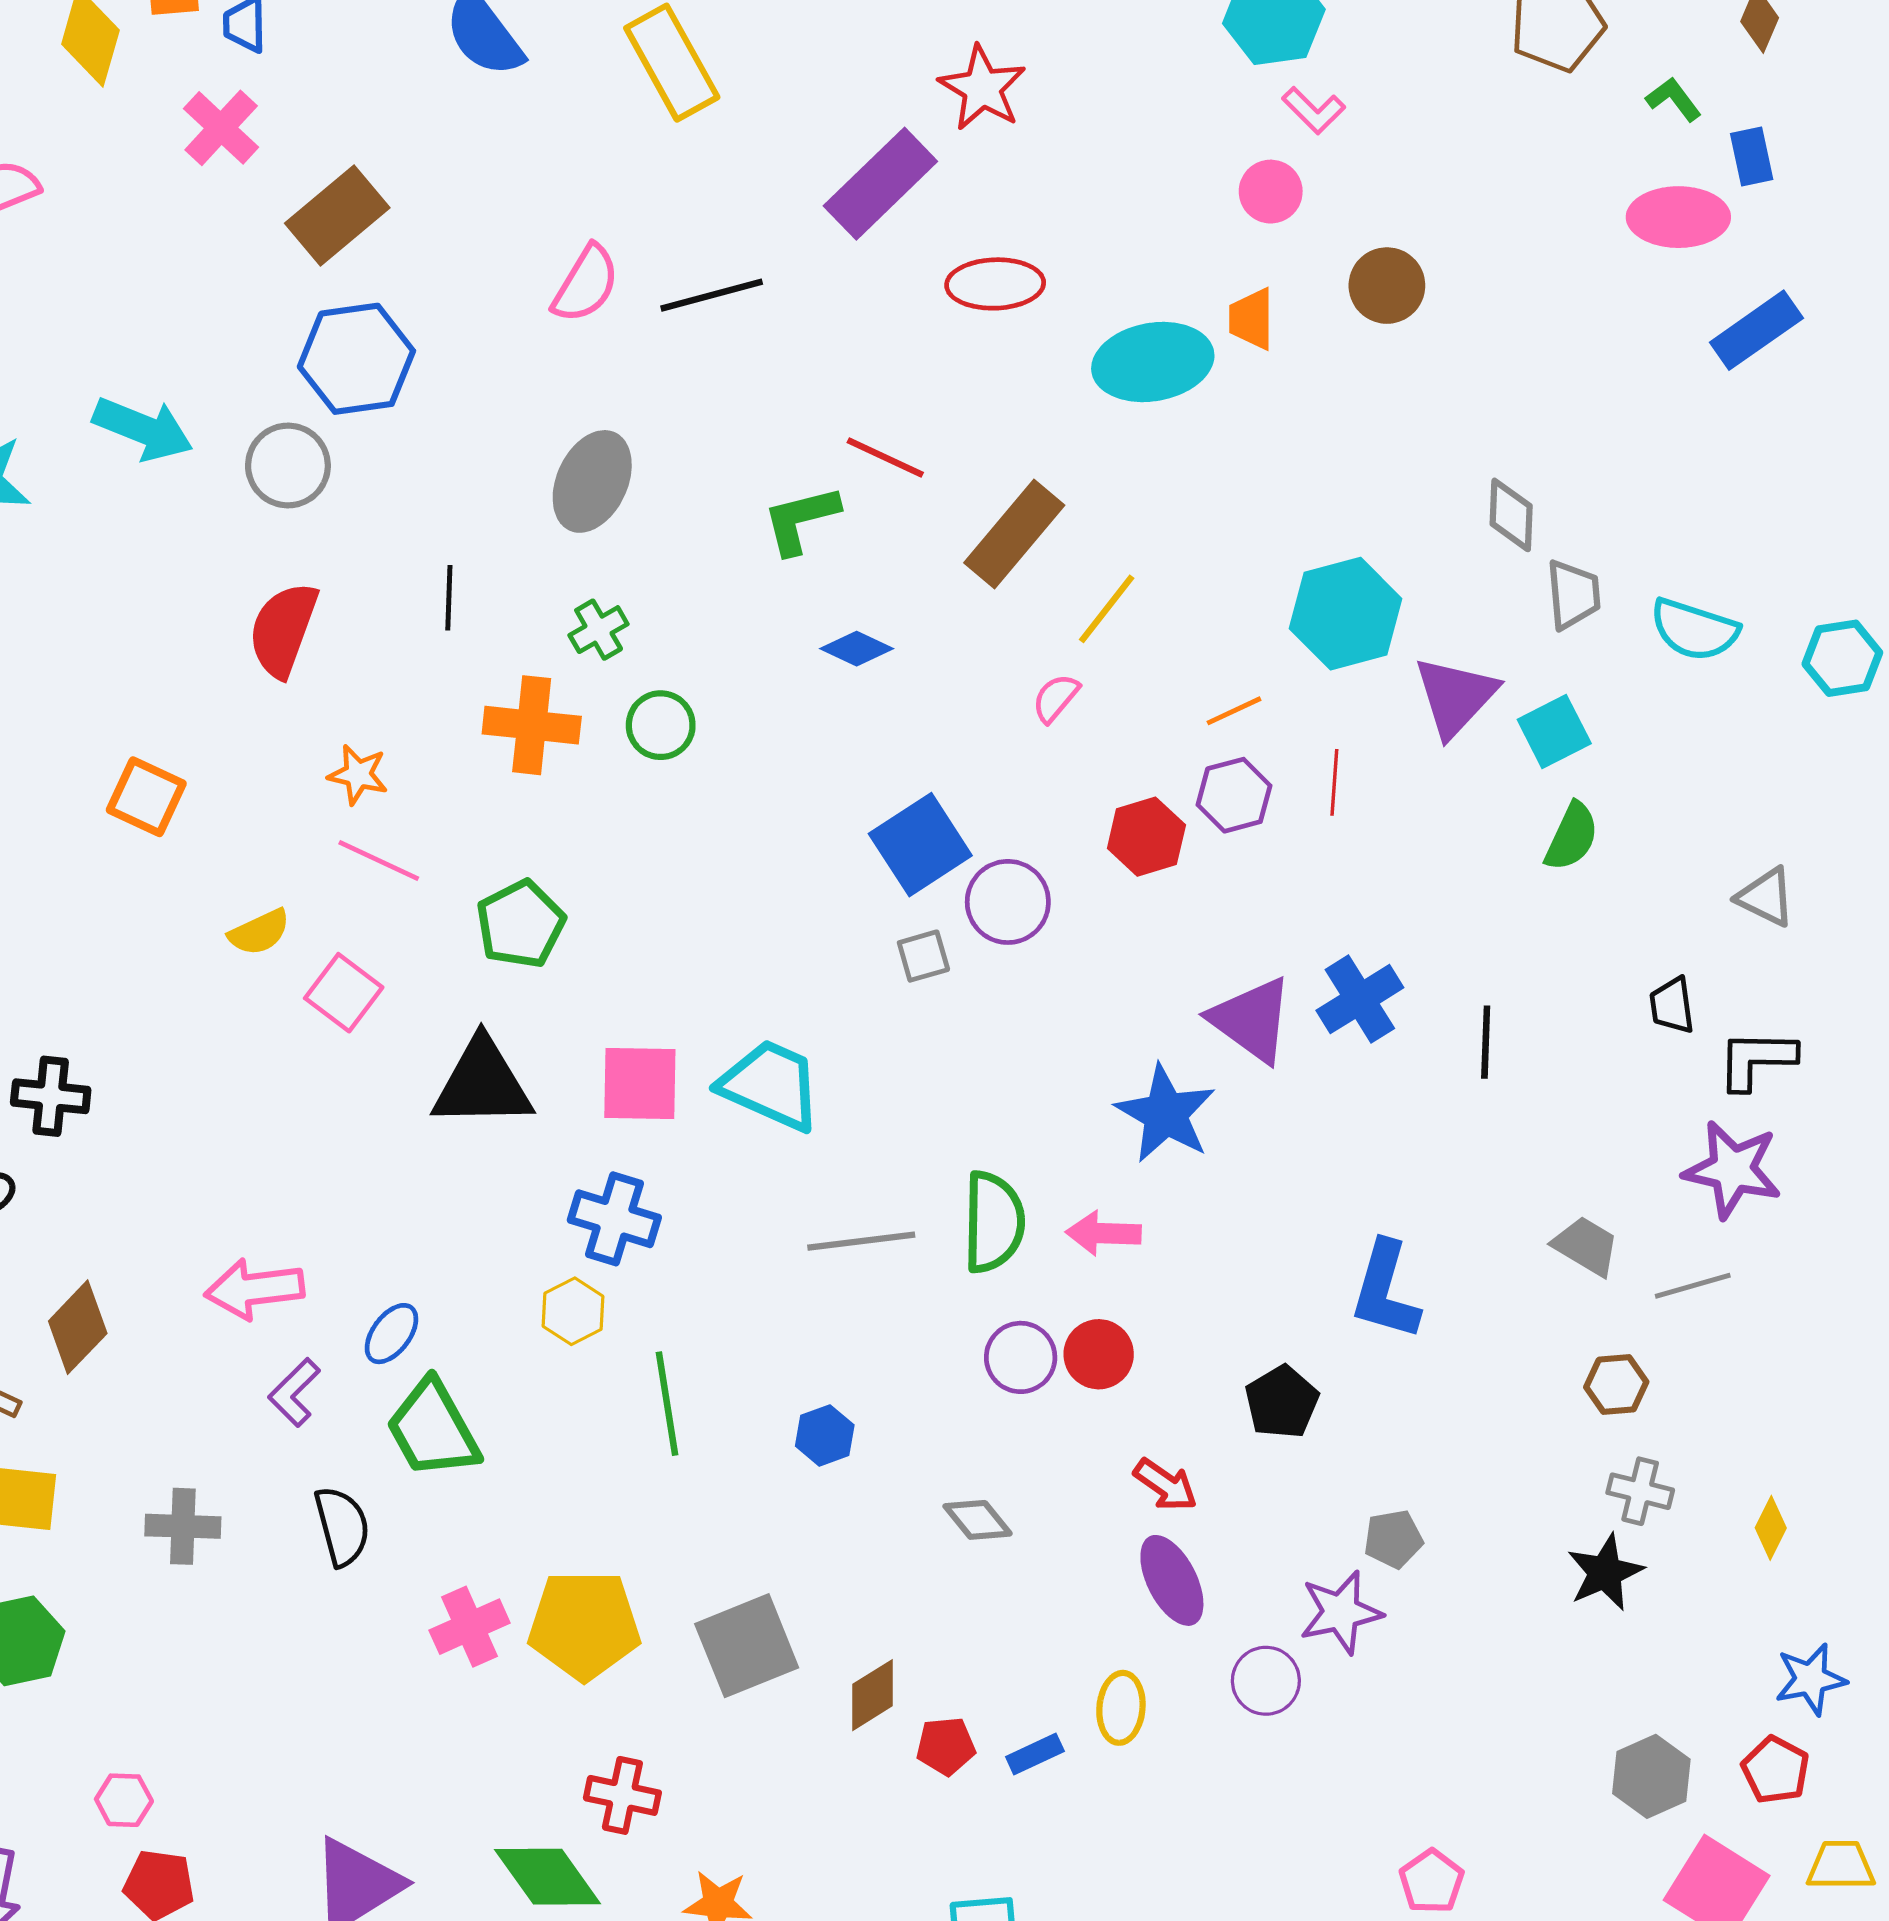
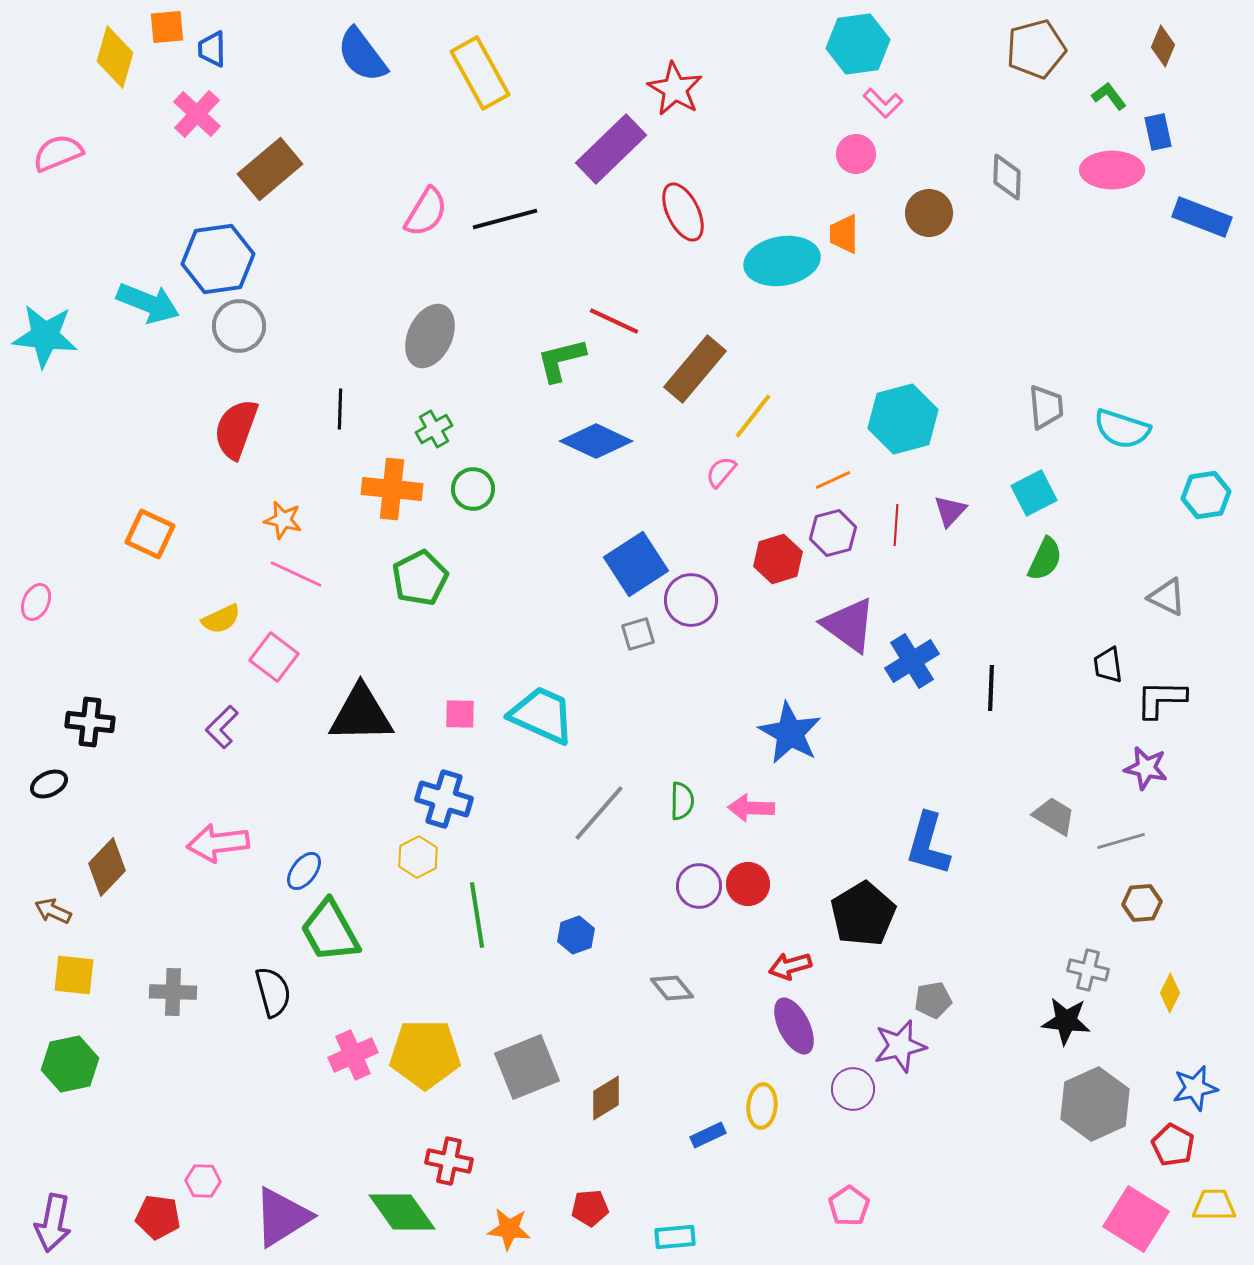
red ellipse: (995, 284) -> (683, 212), turned 66
blue rectangle: (1756, 330) -> (1202, 217), moved, turned 56
blue hexagon: (356, 359) -> (218, 259), moved
gray diamond: (1511, 515) -> (1007, 177), moved
blue diamond: (857, 649) -> (596, 441), size x1.6
cyan hexagon: (1842, 658) -> (1206, 495), moved
purple triangle: (1455, 696) -> (950, 511), moved, size x0.6
green pentagon: (520, 924) -> (420, 578), moved
purple triangle: (1252, 1020) -> (849, 625), moved
pink square: (640, 1083) -> (460, 714), size x0.6
purple star: (1733, 1169) -> (1146, 768), size x0.7
green semicircle: (994, 1222) -> (682, 801), size x0.6
gray line: (861, 1241) -> (599, 813), turned -42
brown hexagon: (1616, 1385) -> (1142, 903), moved
purple L-shape: (294, 1392) -> (222, 727), moved
black pentagon: (1282, 1402) -> (863, 914), size x1.4
red arrow: (1166, 1485) -> (790, 966), turned 129
black star: (1605, 1572) -> (1066, 1021), turned 30
red pentagon: (946, 1746) -> (590, 1208), moved
gray hexagon: (1651, 1776) -> (1095, 1104), moved, size x1.4
pink hexagon: (124, 1800) -> (203, 1181), moved
pink pentagon: (1432, 1881) -> (849, 1206), moved

